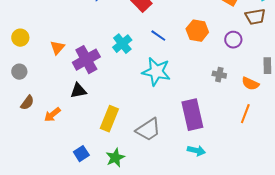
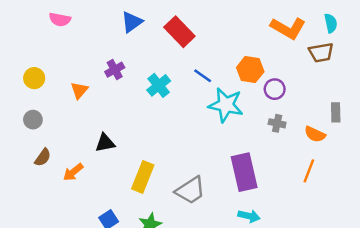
purple circle: (233, 40) -> (275, 89), moved
purple cross: (86, 60) -> (115, 70), moved, size x0.6
cyan star: (156, 72) -> (226, 105), moved

